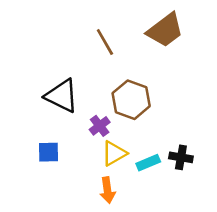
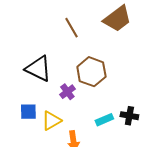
yellow triangle: (114, 153) -> (51, 121), moved

